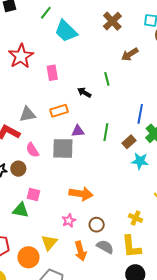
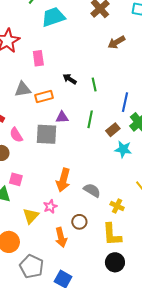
cyan trapezoid: (66, 31) -> (53, 17), turned 115
green line: (107, 79) -> (94, 85), moved
gray triangle: (27, 114) -> (23, 89), moved
orange arrow: (81, 194) -> (63, 180), turned 95
brown circle: (97, 225) -> (79, 222), moved
yellow triangle: (49, 243) -> (31, 216), moved
gray semicircle: (105, 247) -> (92, 190), moved

